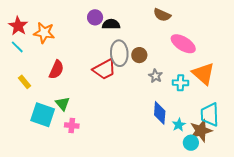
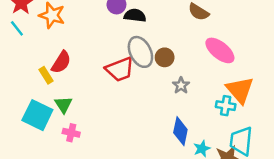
gray ellipse: (119, 53) -> (140, 52), turned -30
yellow rectangle: (24, 82) -> (46, 75), moved
cyan cross: (180, 83) -> (226, 106), moved

